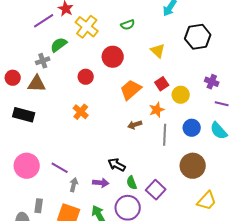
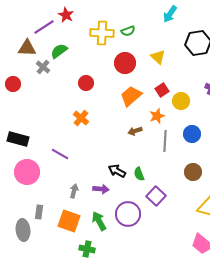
yellow cross: (87, 27) -> (102, 33), moved, turned -35
red circle: (113, 57) -> (125, 63), moved
gray cross: (43, 61) -> (43, 67), turned -32
brown triangle: (37, 84) -> (27, 48), moved
black rectangle: (24, 115) -> (18, 139), moved
brown circle: (193, 166) -> (193, 172), size x0.7
purple line: (60, 168) -> (60, 154), moved
green semicircle: (132, 183) -> (139, 174), moved

